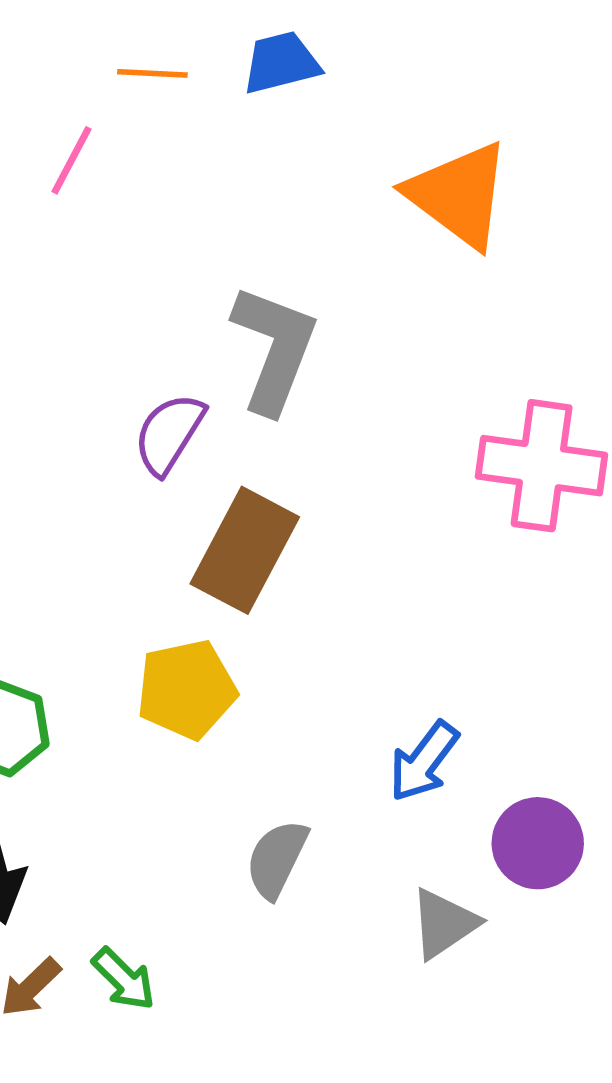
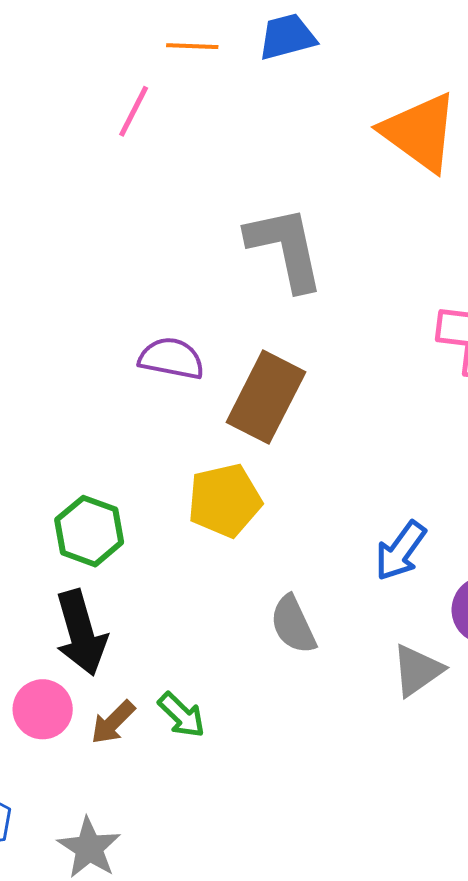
gray L-shape: (274, 349) -> (285, 248), turned -32
purple semicircle: (169, 434) -> (171, 358), moved, turned 70
gray semicircle: (277, 859) -> (293, 625), turned -50

